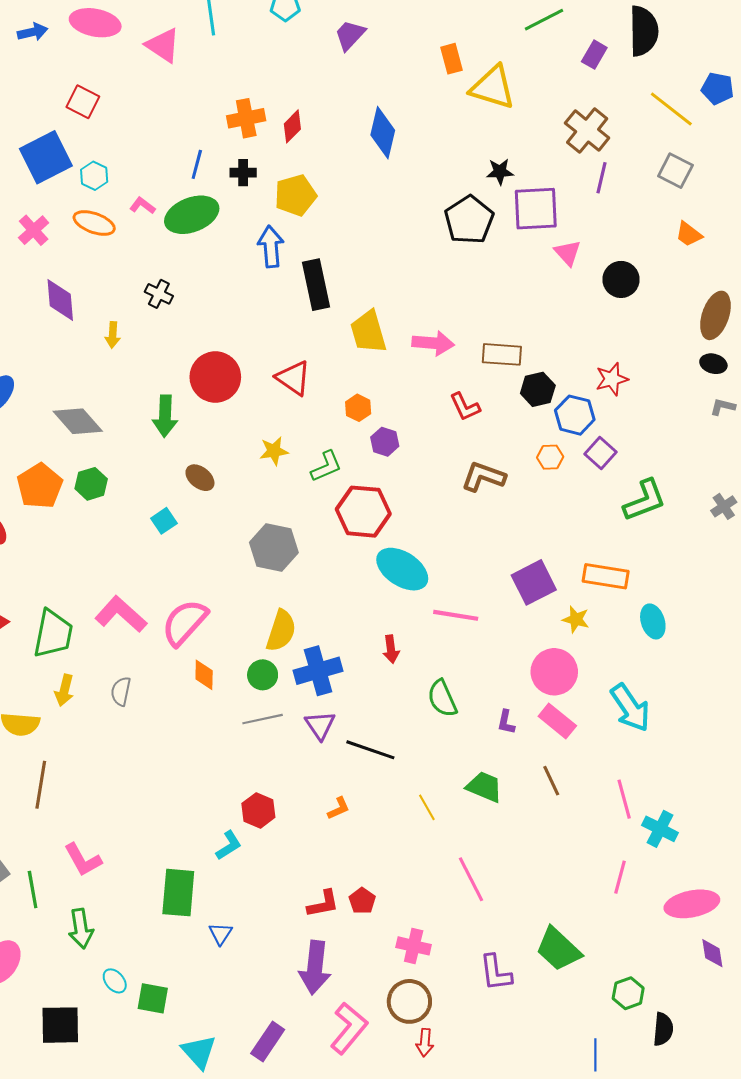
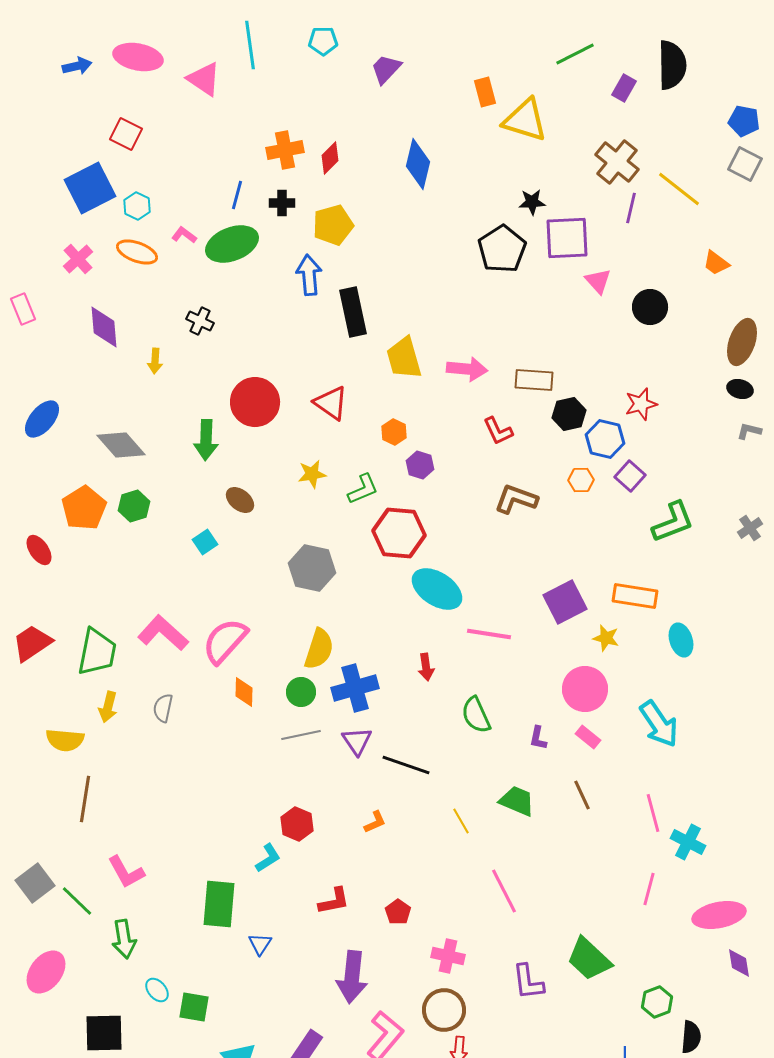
yellow line: (671, 109) -> (679, 189), moved
gray square: (675, 171) -> (745, 164), moved
pink rectangle: (557, 721) -> (588, 737), size x0.7
green line: (33, 890) -> (77, 901), turned -36
red L-shape: (323, 904) -> (334, 901), moved

